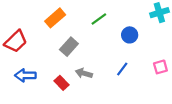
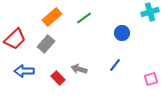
green line: (99, 19) -> (84, 18), moved
gray rectangle: (69, 47) -> (46, 44), moved
pink square: (160, 67) -> (151, 79), moved

